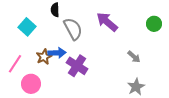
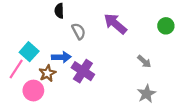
cyan square: (27, 27) -> (29, 52), moved
gray semicircle: (73, 29) -> (79, 31), size x0.7
brown star: (44, 57) -> (47, 73), moved

